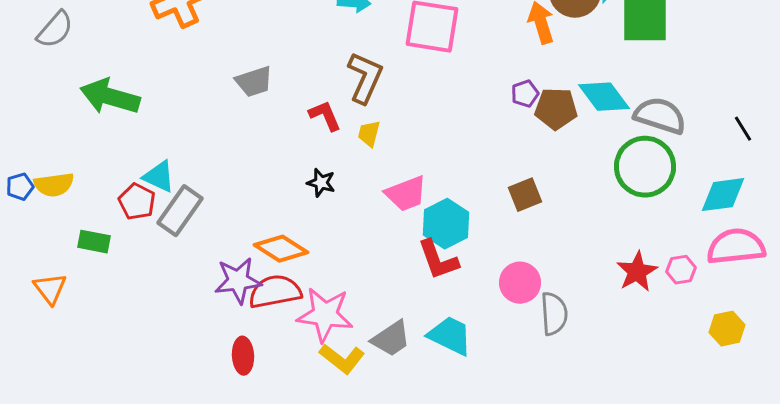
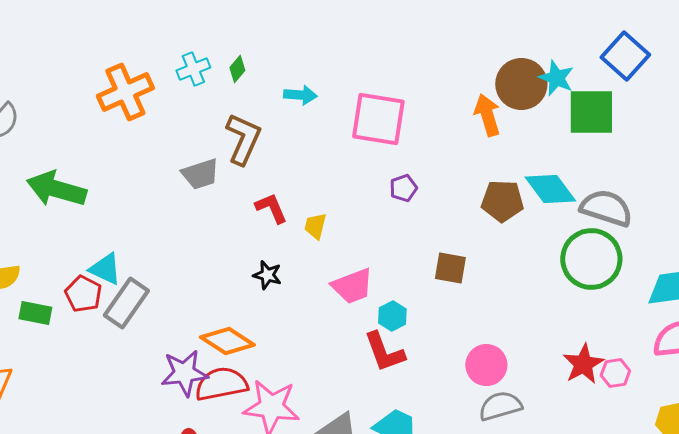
brown L-shape: (365, 78) -> (243, 139), moved
purple pentagon: (525, 94) -> (403, 188), moved
brown square: (525, 195) -> (450, 268), moved, turned 32
cyan hexagon: (446, 224) -> (392, 316), size x0.6
green rectangle: (94, 242) -> (35, 313), moved
pink hexagon: (681, 270) -> (615, 373), moved
pink circle: (520, 283) -> (486, 365), moved
gray semicircle: (554, 314) -> (500, 406), turned -102

